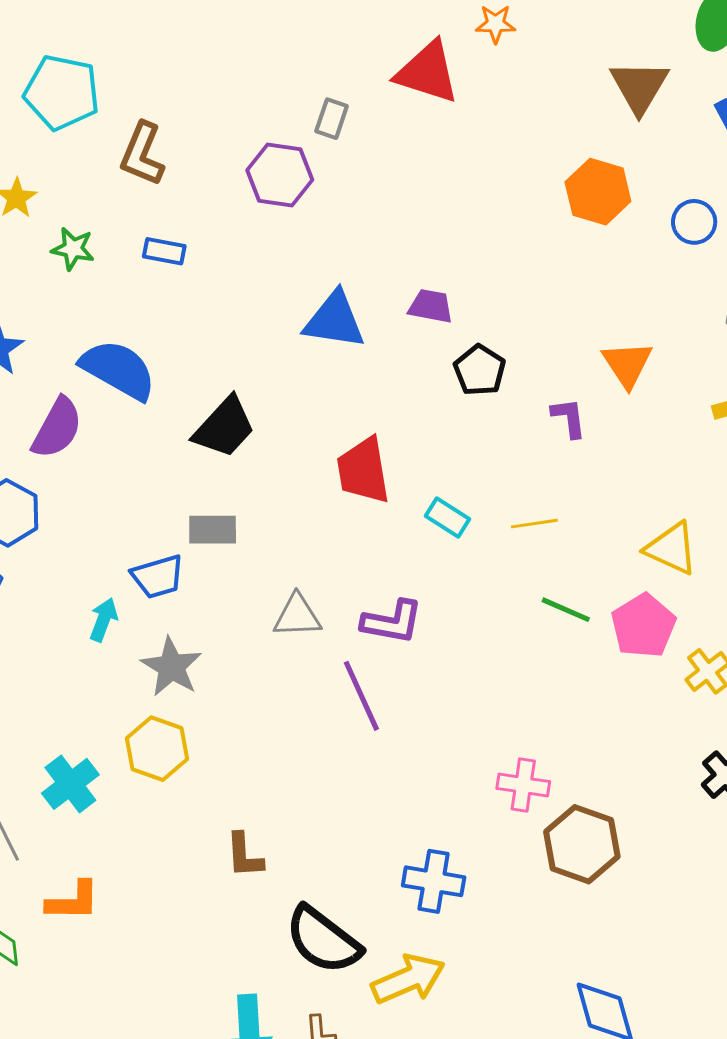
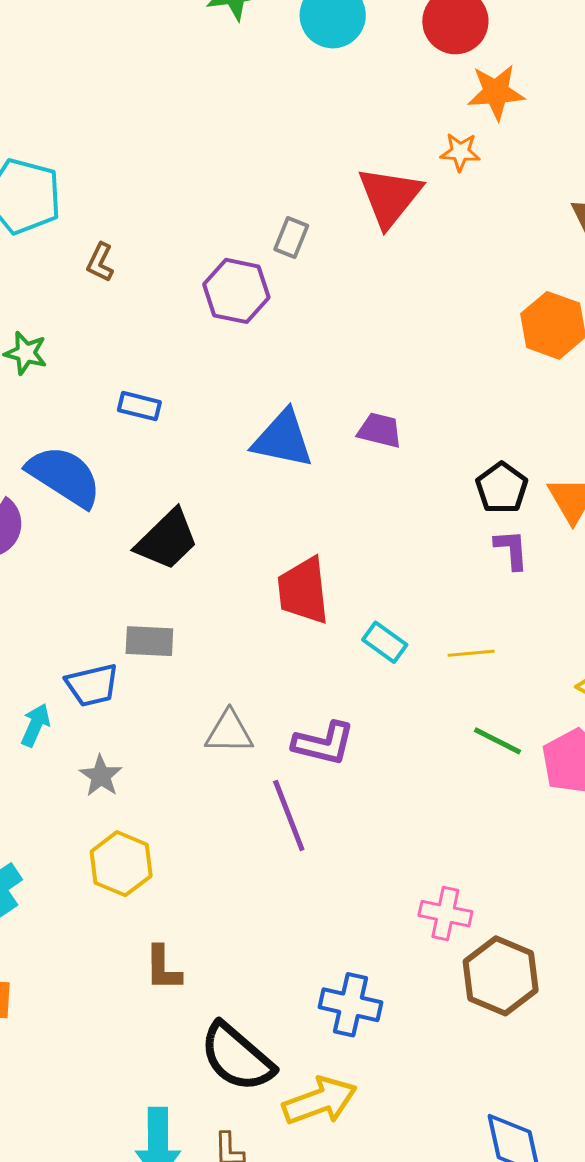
red triangle: (428, 72) -> (390, 197), turned 48
brown L-shape: (142, 154) -> (100, 262), size x0.6
blue rectangle: (164, 251) -> (139, 406), moved
black pentagon: (480, 370) -> (502, 488), moved
gray star: (171, 667) -> (101, 776), size x0.7
yellow hexagon: (157, 749) -> (121, 864), moved

